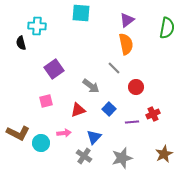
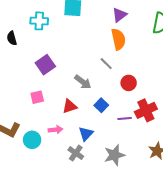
cyan cross: (37, 26) -> (39, 21), moved
red cross: (153, 114) -> (146, 110), size x1.5

